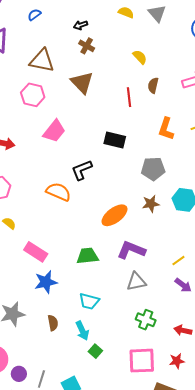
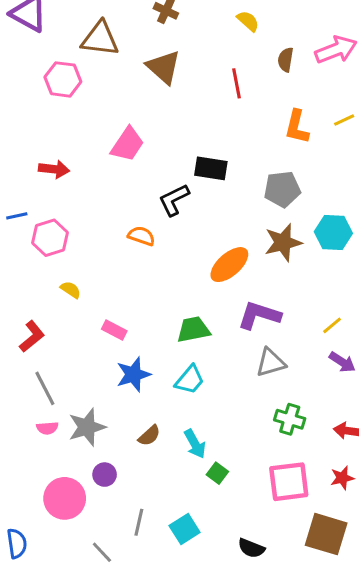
brown semicircle: (153, 85) -> (286, 60), moved
pink hexagon: (33, 95) -> (63, 79), moved
black rectangle: (115, 140) -> (211, 168), moved
orange semicircle: (58, 192) -> (141, 236), size x0.7
brown star: (151, 204) -> (283, 242), size x1.4
pink rectangle: (36, 252) -> (114, 330), size x0.7
cyan trapezoid: (89, 301) -> (190, 380), moved, turned -60
brown semicircle: (53, 323) -> (149, 436), turned 63
purple circle: (19, 374) -> (105, 475), moved

